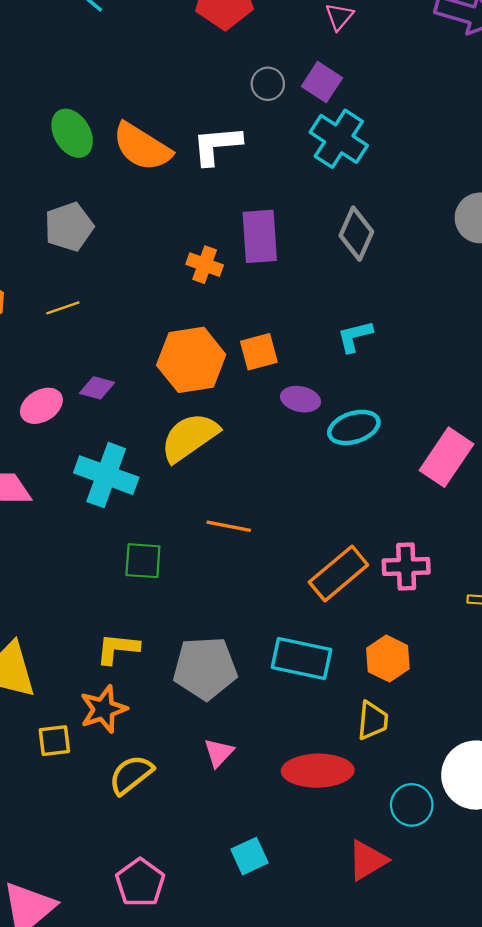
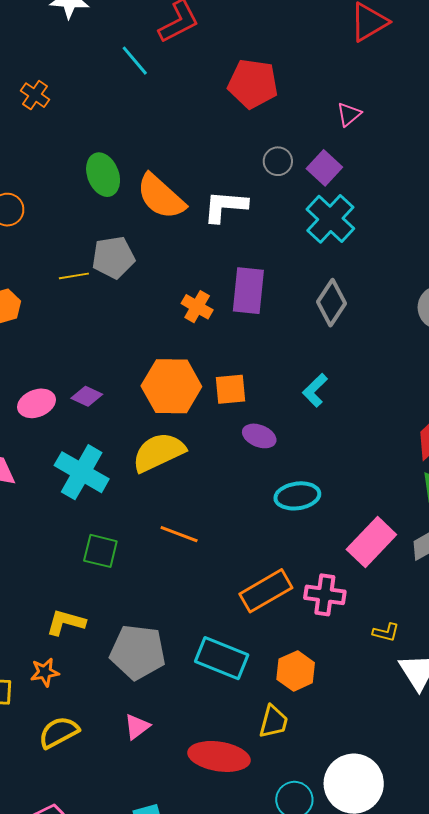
gray pentagon: (69, 227) -> (113, 257), moved
yellow line: (63, 308) -> (74, 276), moved
cyan L-shape: (355, 336) -> (315, 390), turned -40
cyan ellipse: (354, 427) -> (297, 496), moved
pink rectangle: (447, 457) -> (371, 542), moved
orange star: (103, 709) -> (45, 672), size x0.7

